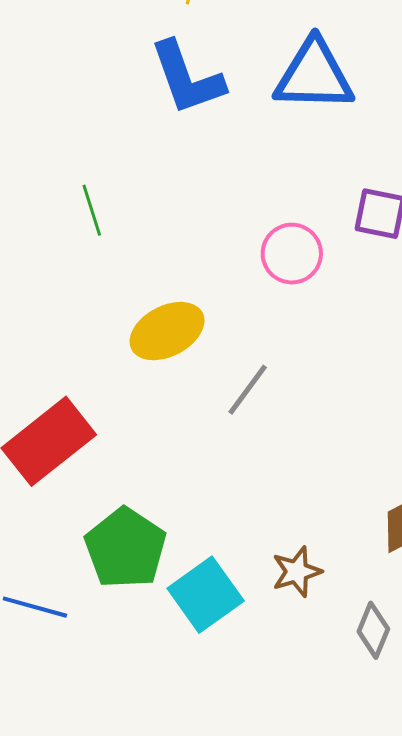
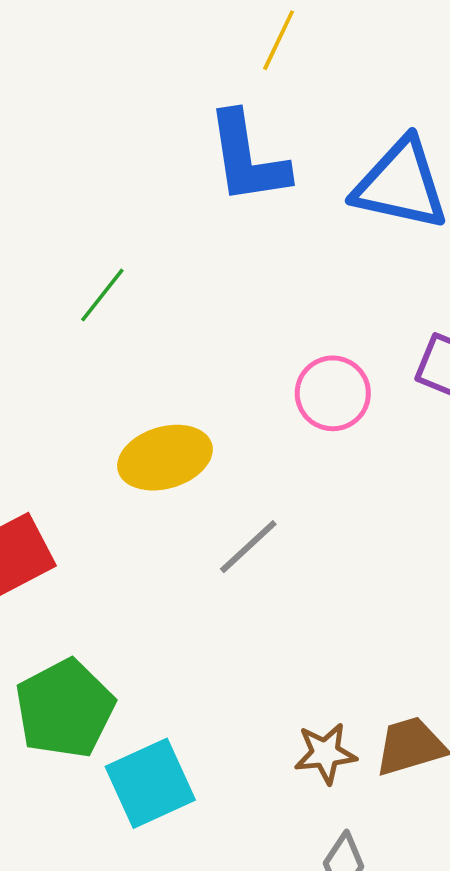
green line: (92, 210) -> (102, 295), turned 45
brown star: (297, 572) -> (325, 753), moved

